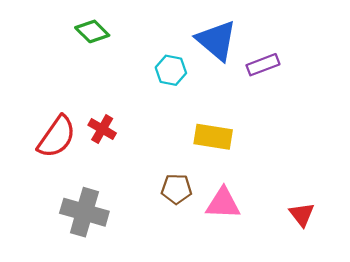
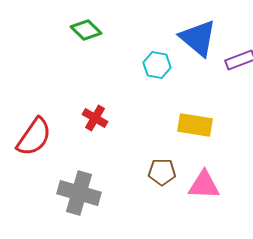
red semicircle: (57, 137) -> (34, 137), moved

